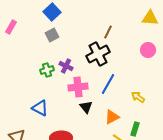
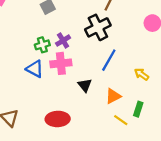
purple cross: (66, 66) -> (63, 41), turned 32
pink cross: (78, 87) -> (61, 63), moved
blue triangle: (40, 108) -> (35, 69), moved

